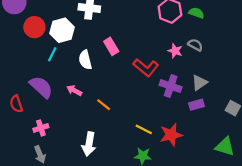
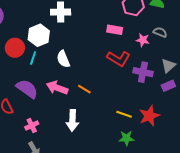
red circle: (34, 27) -> (15, 48), moved
pink rectangle: (111, 46) -> (115, 30), moved, turned -42
pink arrow: (74, 90) -> (57, 88), size x1.5
orange line: (104, 105) -> (84, 89), moved
white arrow: (89, 144) -> (72, 120), moved

